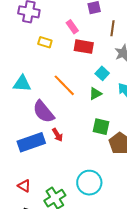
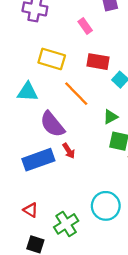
yellow rectangle: (45, 42) -> (52, 59), moved, size x1.6
red rectangle: (84, 47) -> (98, 62), moved
green triangle: (95, 94) -> (110, 117), moved

